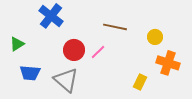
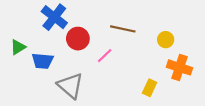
red circle: (74, 50) -> (78, 39), moved
blue trapezoid: (30, 73) -> (43, 61), moved

